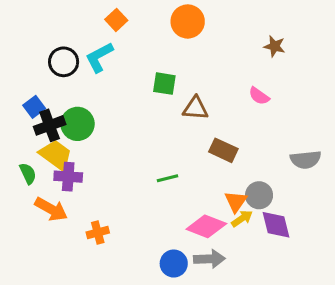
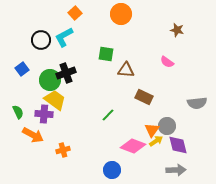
black cross: (50, 125) -> (66, 73), moved
yellow trapezoid: (56, 155) -> (55, 100), moved
green line: (168, 178) -> (108, 115), turned -32
gray arrow: (209, 259) -> (176, 170), moved

